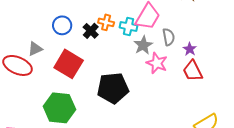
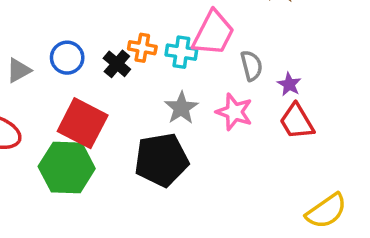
gray star: (143, 45) -> (181, 108), moved
gray triangle: (35, 49) -> (19, 70), moved
green hexagon: (59, 108) -> (67, 168), moved

